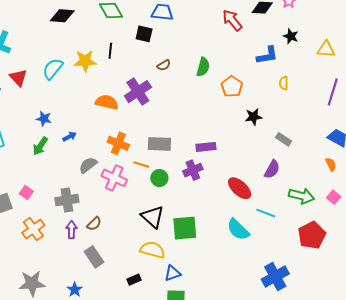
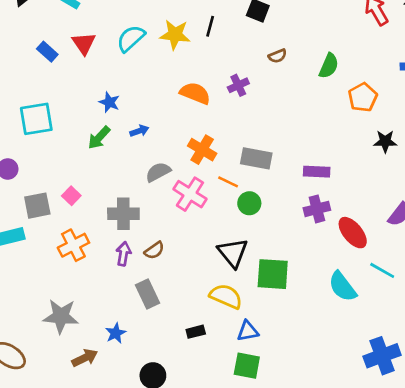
purple cross: (138, 92) -> (238, 85), size x0.6
purple cross: (193, 170) -> (317, 209), moved

